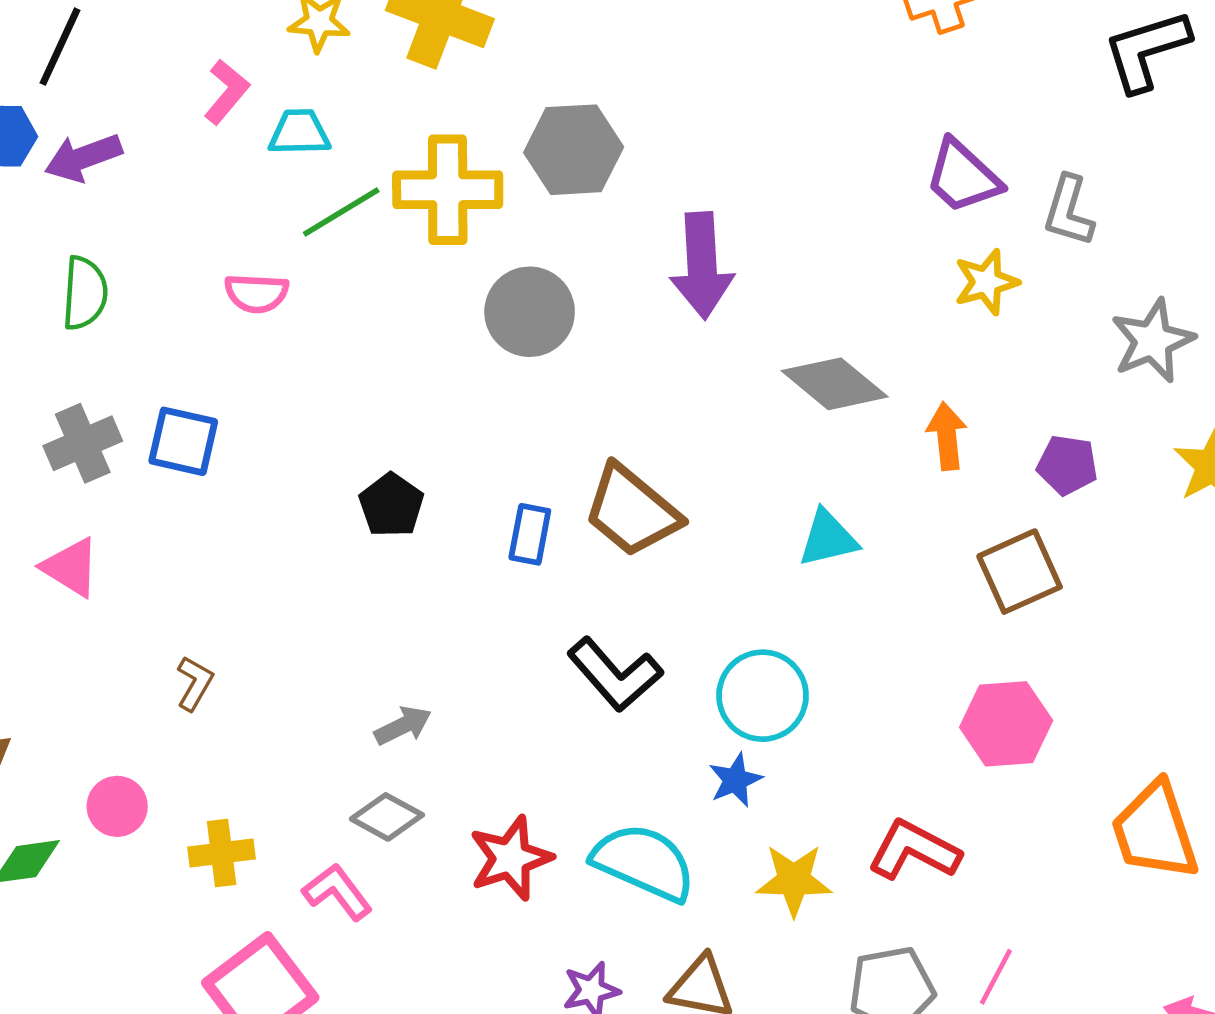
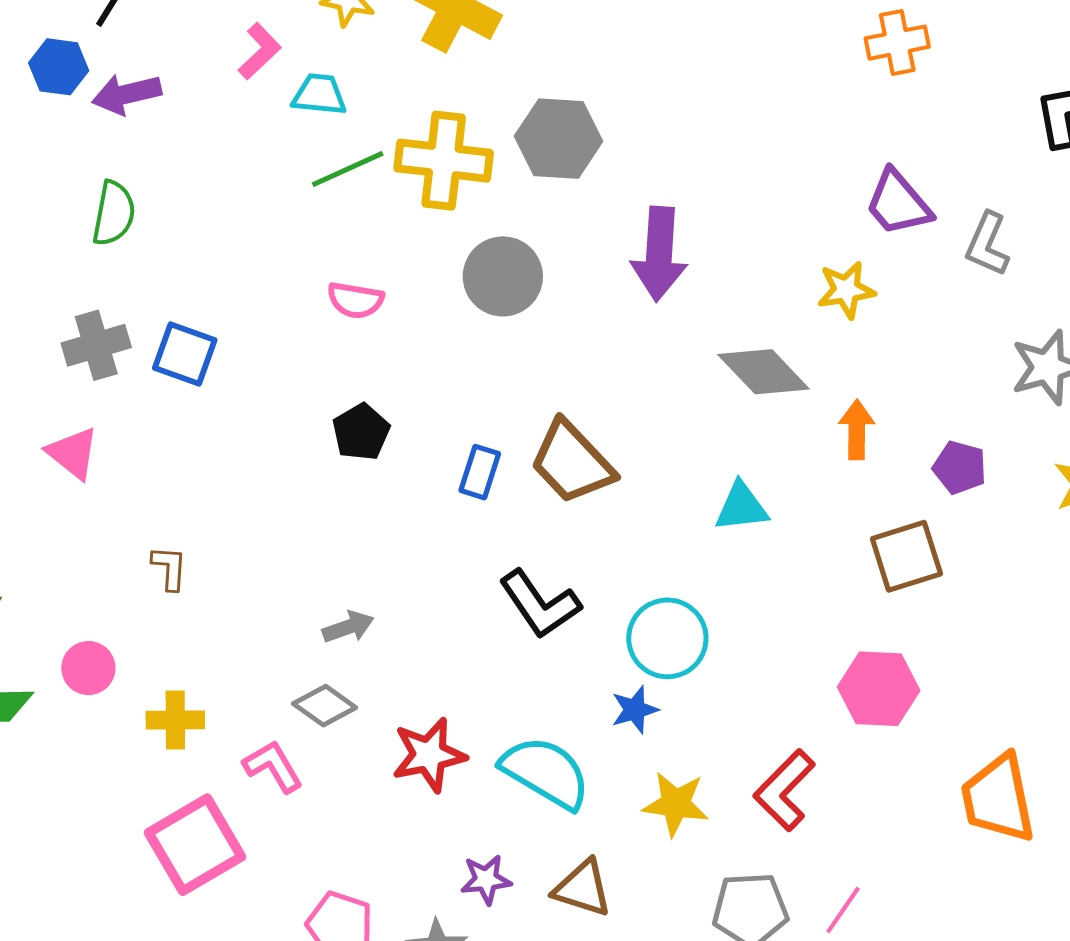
yellow star: (986, 282) -> (846, 290), moved
pink semicircle: (256, 293) -> (355, 300), moved
brown L-shape: (195, 683) -> (169, 568), turned -33
red L-shape: (914, 850) -> (784, 790), turned -80

